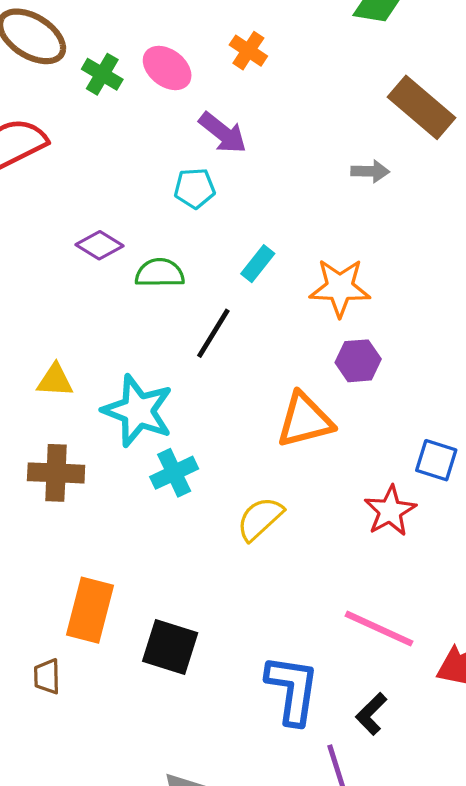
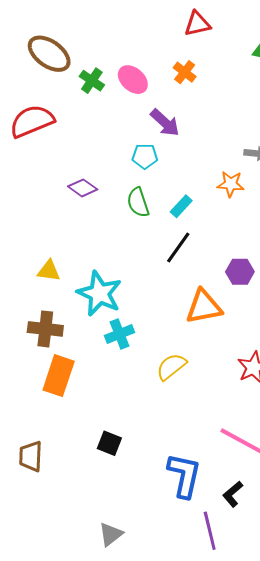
green semicircle: (160, 273) -> (138, 202), moved, turned -112
orange star: (340, 288) -> (231, 184), moved, size x0.7
black line: (213, 333) -> (178, 247), moved
orange rectangle: (90, 610) -> (59, 376), moved
black square: (170, 647) -> (109, 443), size x0.7
brown trapezoid: (47, 676) -> (31, 456), size x1.4

